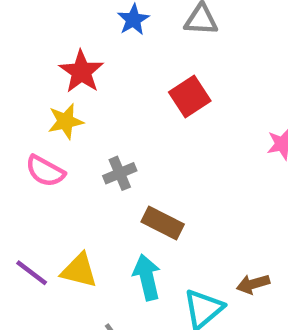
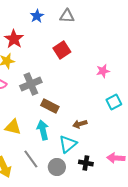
gray cross: (120, 173) -> (31, 84), size x1.5
brown arrow: (253, 284) -> (80, 124), moved

